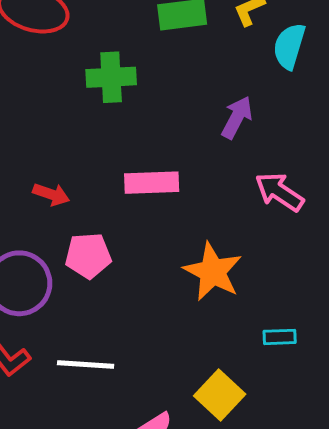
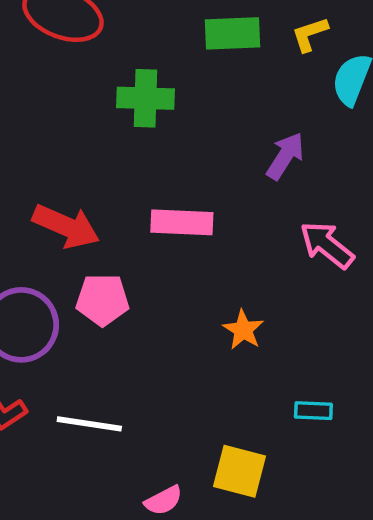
red arrow: (51, 194) -> (66, 226), size x1.6
orange star: (213, 272) -> (243, 330), size x0.6
yellow square: (220, 395) -> (240, 471), turned -33

